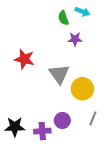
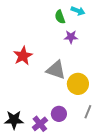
red star: (24, 59) -> (23, 56), turned 30
gray triangle: (59, 74) -> (56, 70), turned -35
purple cross: (42, 131) -> (40, 124), turned -35

